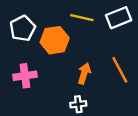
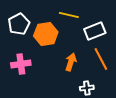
white rectangle: (119, 18) -> (95, 31), moved
white cross: (78, 104) -> (87, 88), moved

